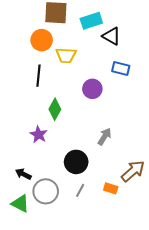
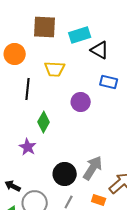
orange circle: (42, 40) -> (15, 54), moved
gray arrow: (105, 137) -> (93, 168), moved, size x1.4

